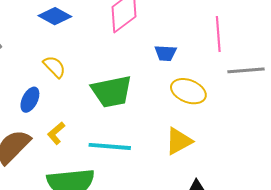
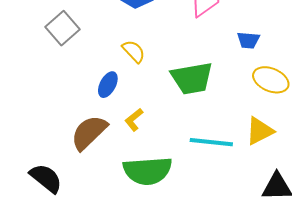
cyan line: (110, 146) -> (211, 142), moved

